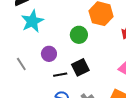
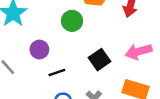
black square: (80, 67) -> (100, 60), moved

